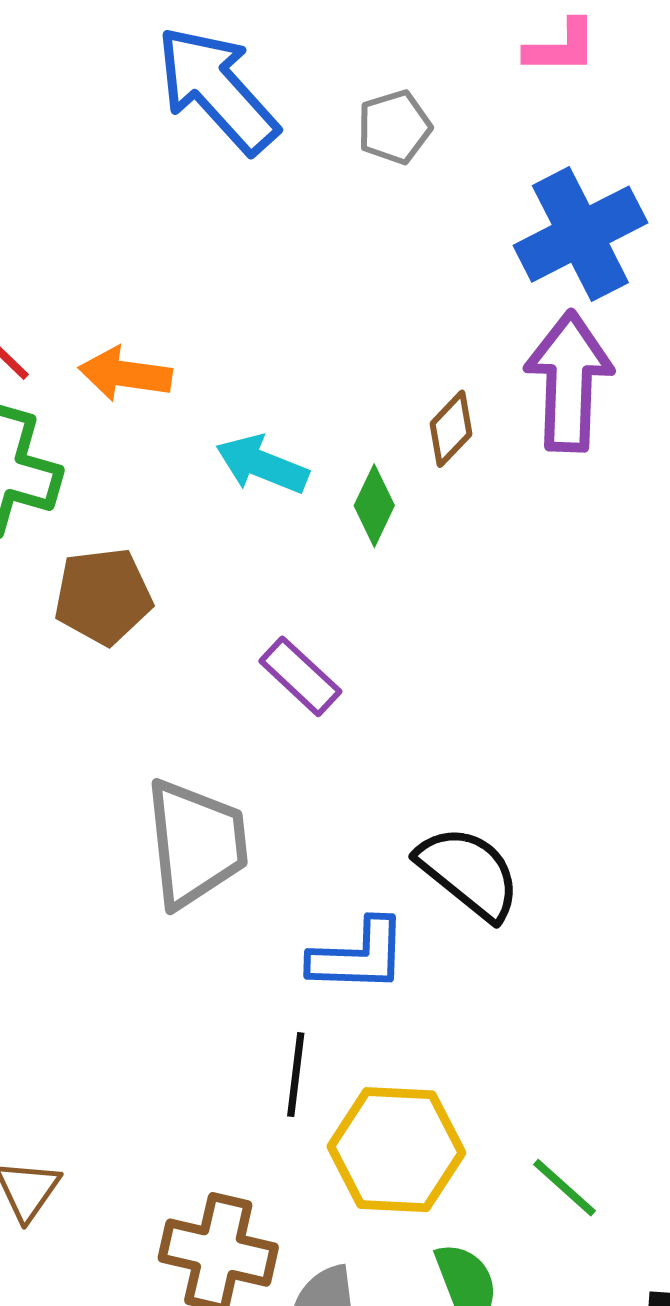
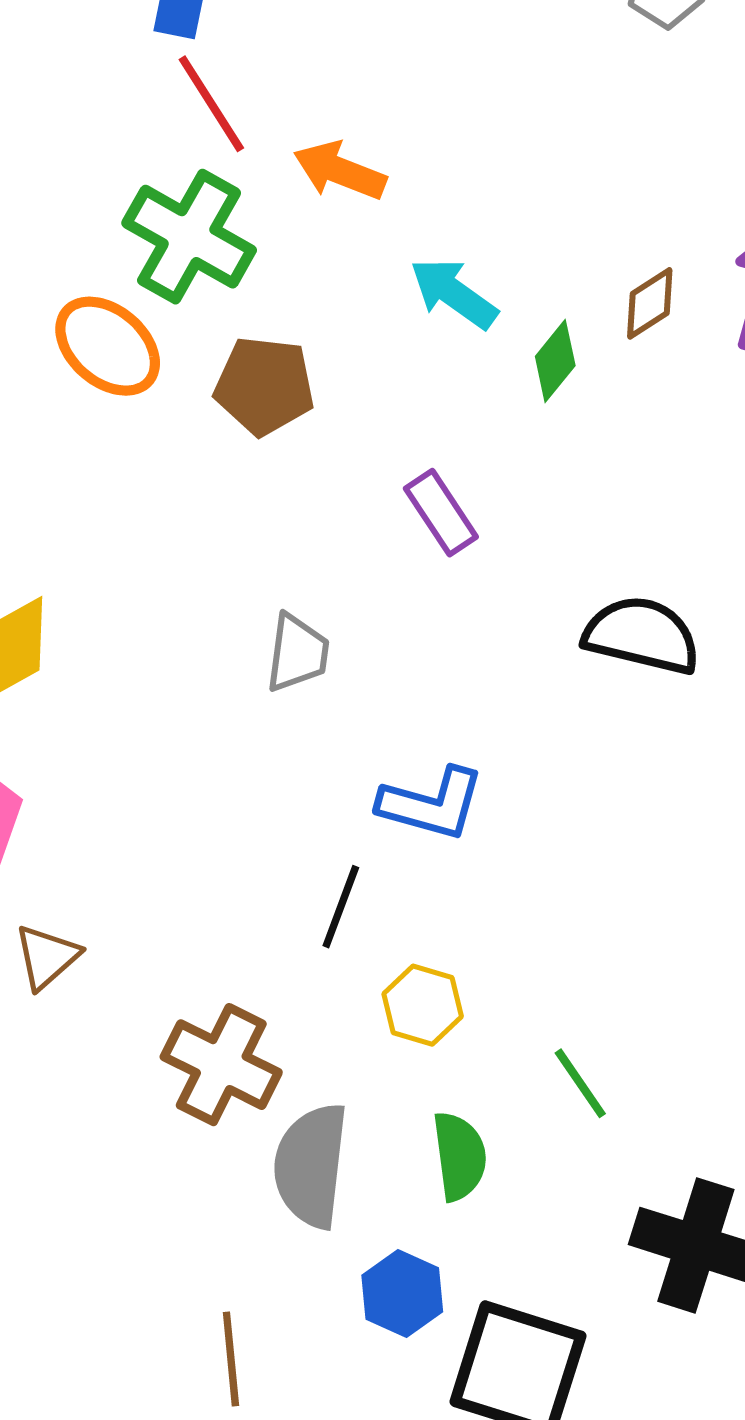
gray trapezoid: (196, 843) -> (297, 653), size x0.6
black semicircle: (469, 873) -> (642, 635), moved, turned -39
yellow hexagon: (396, 1150) -> (423, 1005), size x0.6

